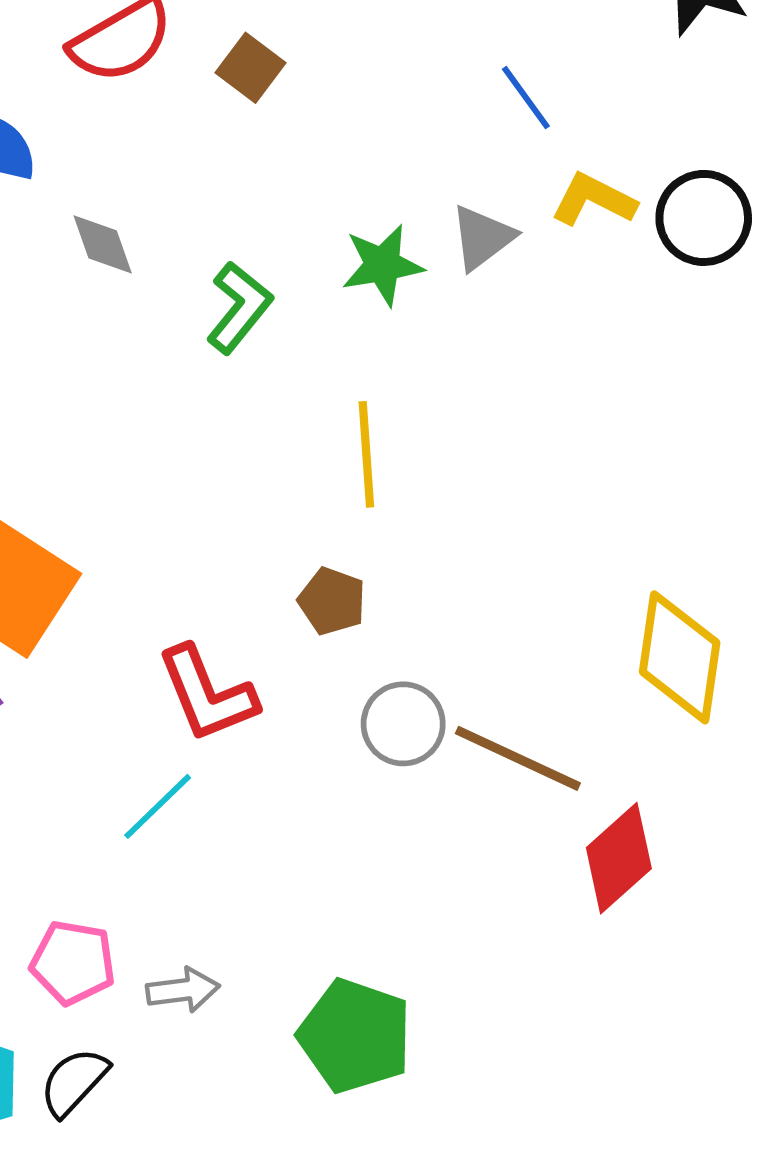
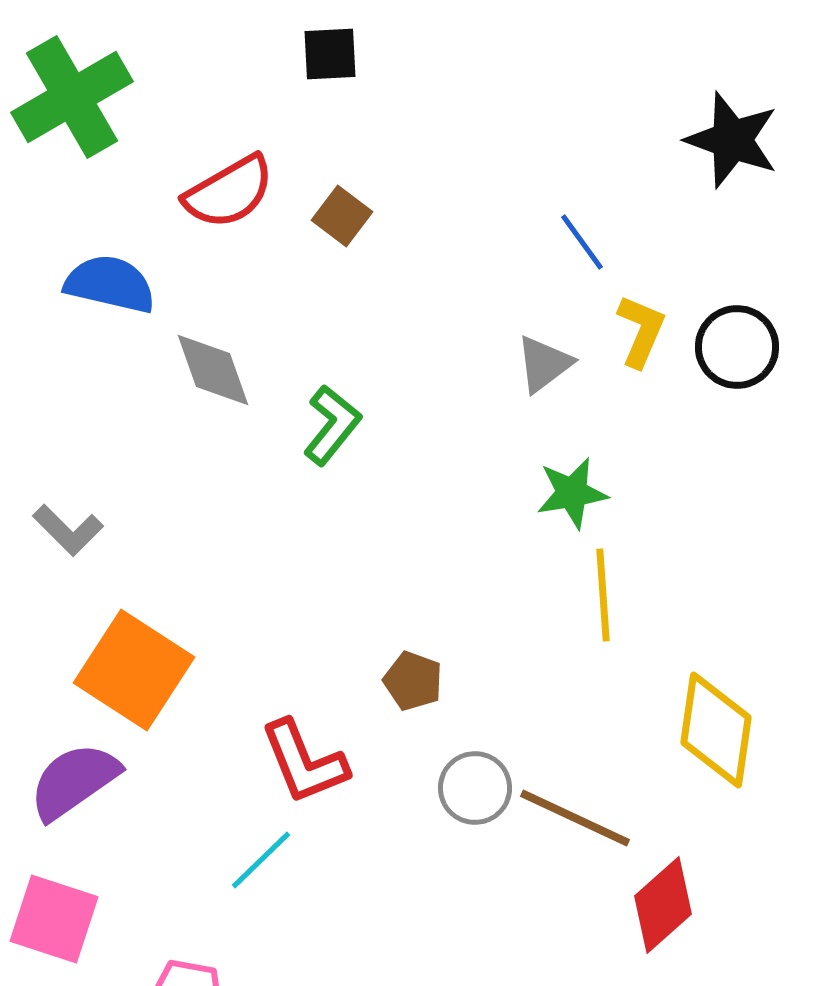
yellow L-shape: (594, 200) -> (641, 331), turned 86
gray diamond: (103, 244) -> (213, 370), size x1.4
green star: (383, 265) -> (572, 493), moved
yellow line: (366, 454) -> (603, 595), moved

